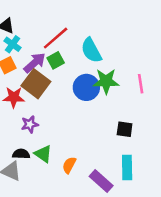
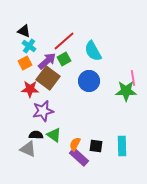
green star: (106, 81) -> (126, 91), moved
purple star: (30, 124) -> (43, 111), size x1.5
black square: (125, 129) -> (96, 146), moved
purple rectangle: (101, 181) -> (79, 157), moved

